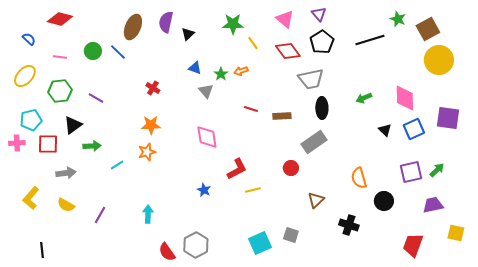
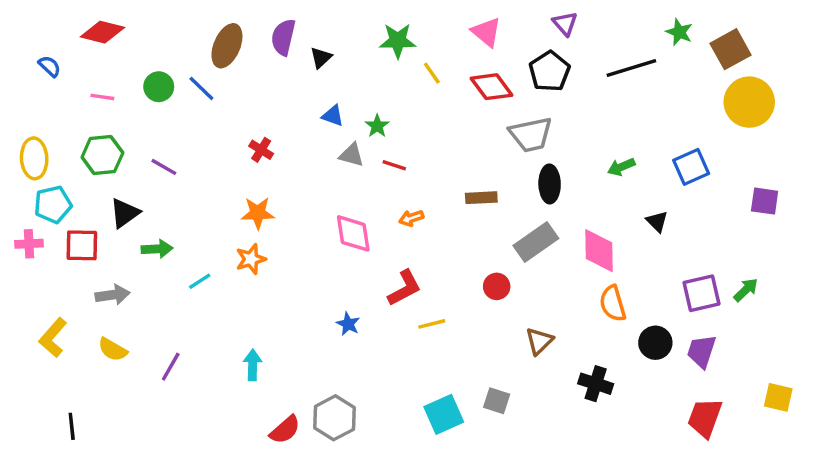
purple triangle: (319, 14) -> (565, 24), moved
orange arrow: (241, 71) -> (411, 218), moved
yellow ellipse: (25, 76) -> (34, 158), moved, turned -45
gray triangle: (206, 91) -> (352, 155), turned -35
pink diamond: (405, 98) -> (599, 251), moved
red line: (251, 109) -> (394, 165), moved
purple square: (448, 118) -> (765, 201), size x0.7
blue square: (414, 129) -> (691, 167), moved
purple trapezoid: (433, 205) -> (701, 351), moved, turned -60
red semicircle: (167, 252) -> (285, 430), turned -96

